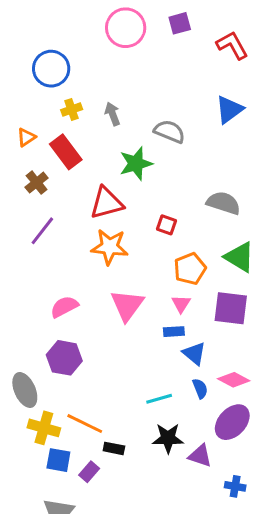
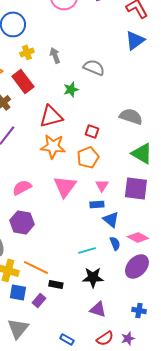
blue triangle: (229, 110) -> (135, 40), moved
green star: (136, 164) -> (71, 89), size x0.7
orange pentagon: (190, 269) -> (88, 157), moved
purple triangle: (200, 456) -> (98, 309), moved

